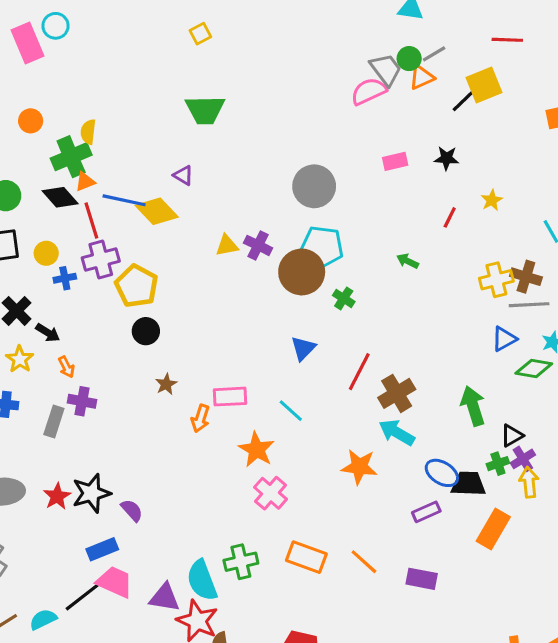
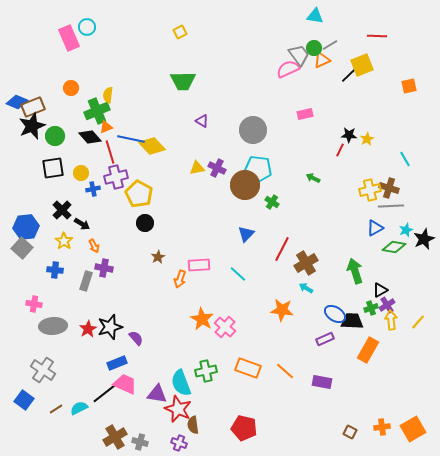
black star: (447, 158) -> (349, 135), moved
purple triangle: (183, 175) -> (202, 121), moved
cyan arrow: (397, 432) -> (306, 288), size x0.6
orange star: (256, 450) -> (202, 319), moved

